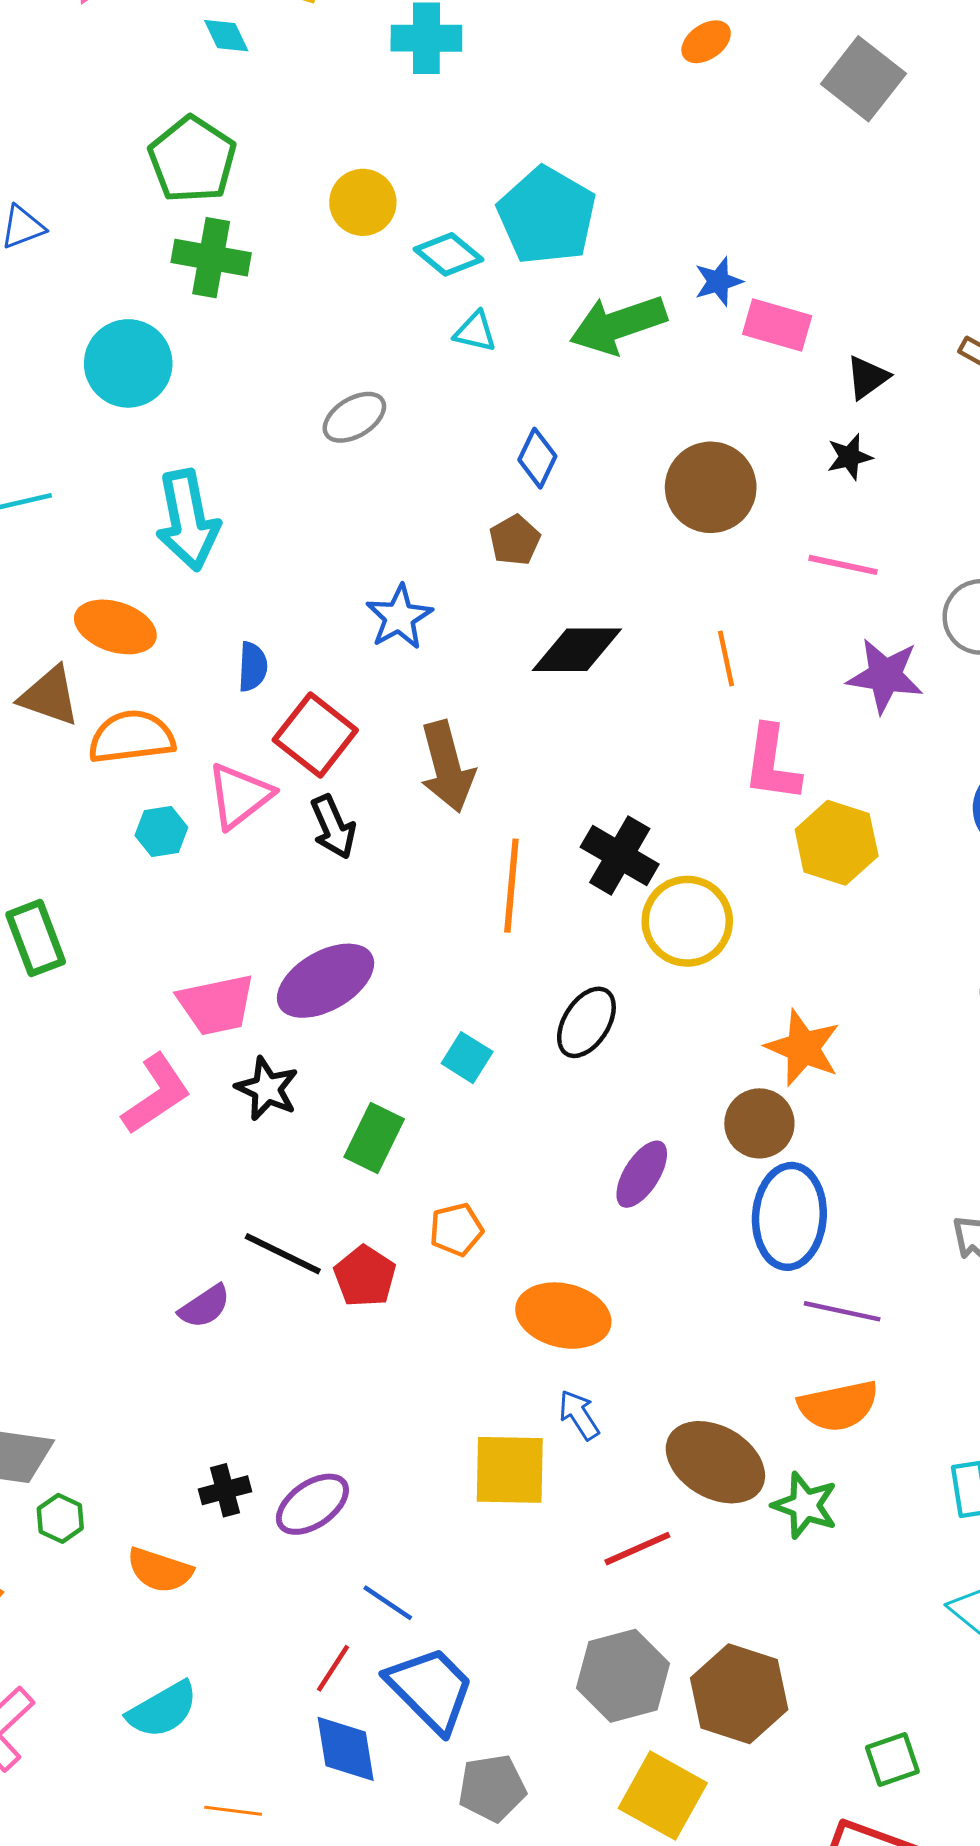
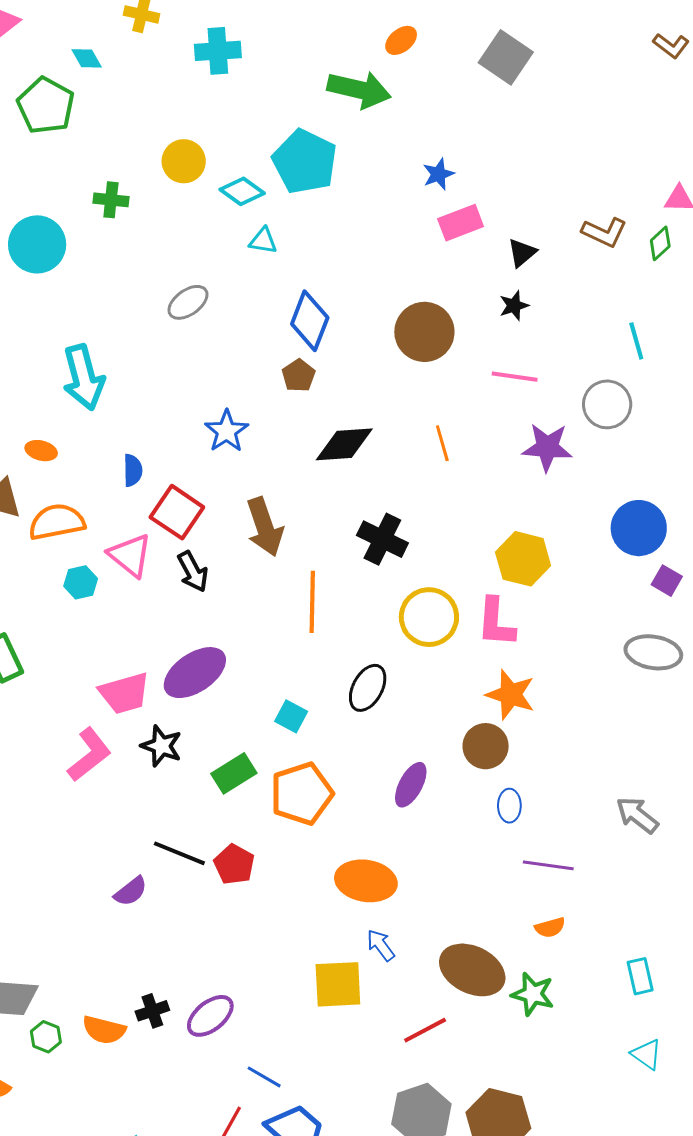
green pentagon: (192, 160) -> (46, 106), moved
green cross: (211, 258) -> (111, 200), moved, size x0.7
blue star: (718, 281) -> (438, 174), moved
green arrow: (618, 325) -> (359, 90), moved, turned -144
pink rectangle: (777, 325) -> (461, 223), turned -33
cyan circle: (128, 363) -> (37, 244), moved
blue diamond: (537, 458) -> (310, 321), size x1.5
orange ellipse: (115, 627) -> (41, 451), size x0.6
pink L-shape: (772, 764) -> (496, 622), moved
pink triangle: (240, 796) -> (130, 555), turned -39
black cross: (620, 856) -> (382, 539), moved
green rectangle: (374, 1138) -> (234, 773), turned 36
blue ellipse: (789, 1216) -> (509, 806), size x0.5
orange pentagon: (456, 1229) -> (302, 794), moved, size x1.8
orange semicircle: (838, 1406) -> (550, 927), size x0.6
orange semicircle: (160, 1570) -> (104, 1030), moved

